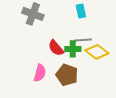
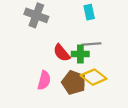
yellow diamond: (97, 52) -> (94, 77), moved

